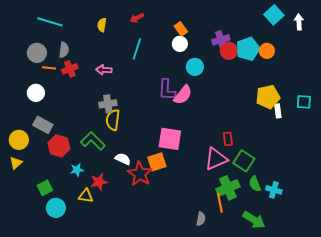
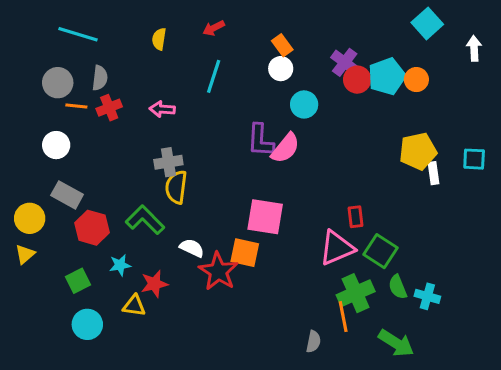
white arrow: (299, 22) -> (474, 48), moved
purple cross: (221, 40) -> (345, 62), turned -36
orange square: (157, 162) -> (245, 253), turned 30
green square: (45, 188) -> (78, 281), moved

